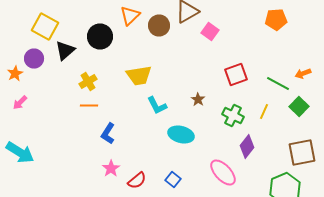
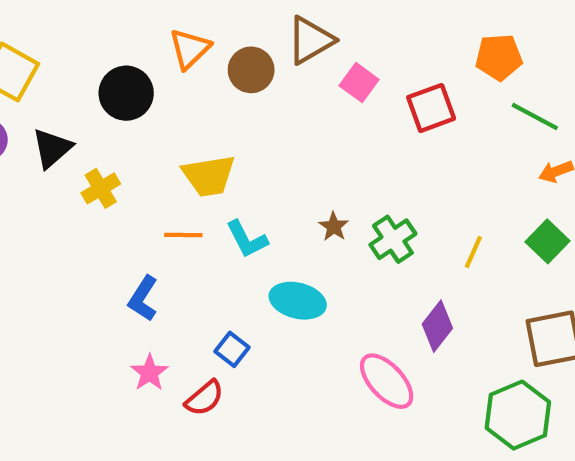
black triangle: (65, 50) -> (52, 148), moved
red square: (236, 74) -> (431, 108), moved
green line: (278, 84) -> (535, 116), moved
orange line: (89, 106) -> (183, 235), moved
green cross: (233, 116) -> (393, 239), moved, turned 30
blue square: (173, 180) -> (232, 349), moved

